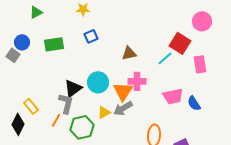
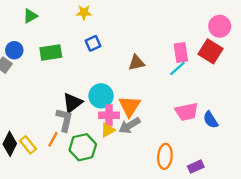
red square: (180, 43) -> (211, 51), moved
pink rectangle: (200, 64) -> (181, 52), moved
pink cross: (137, 81) -> (109, 115), moved
yellow rectangle: (31, 106) -> (28, 145), moved

